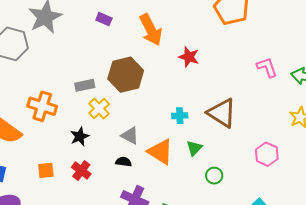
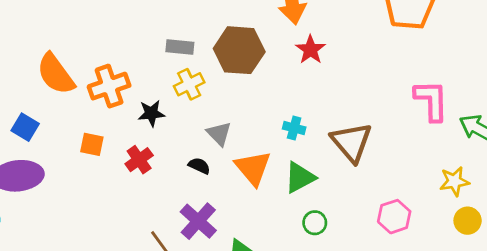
red star: (189, 57) -> (310, 50), moved
pink L-shape: (267, 67) -> (431, 100), size x1.4
orange cross: (42, 106) -> (109, 86), moved, turned 36
green triangle: (194, 148) -> (300, 177), size x1.4

